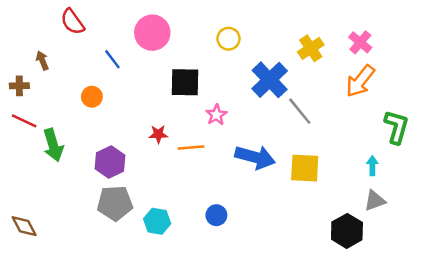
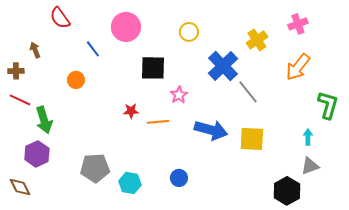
pink cross: (360, 42) -> (298, 24), moved, turned 30
purple hexagon: (110, 162) -> (37, 154), moved

